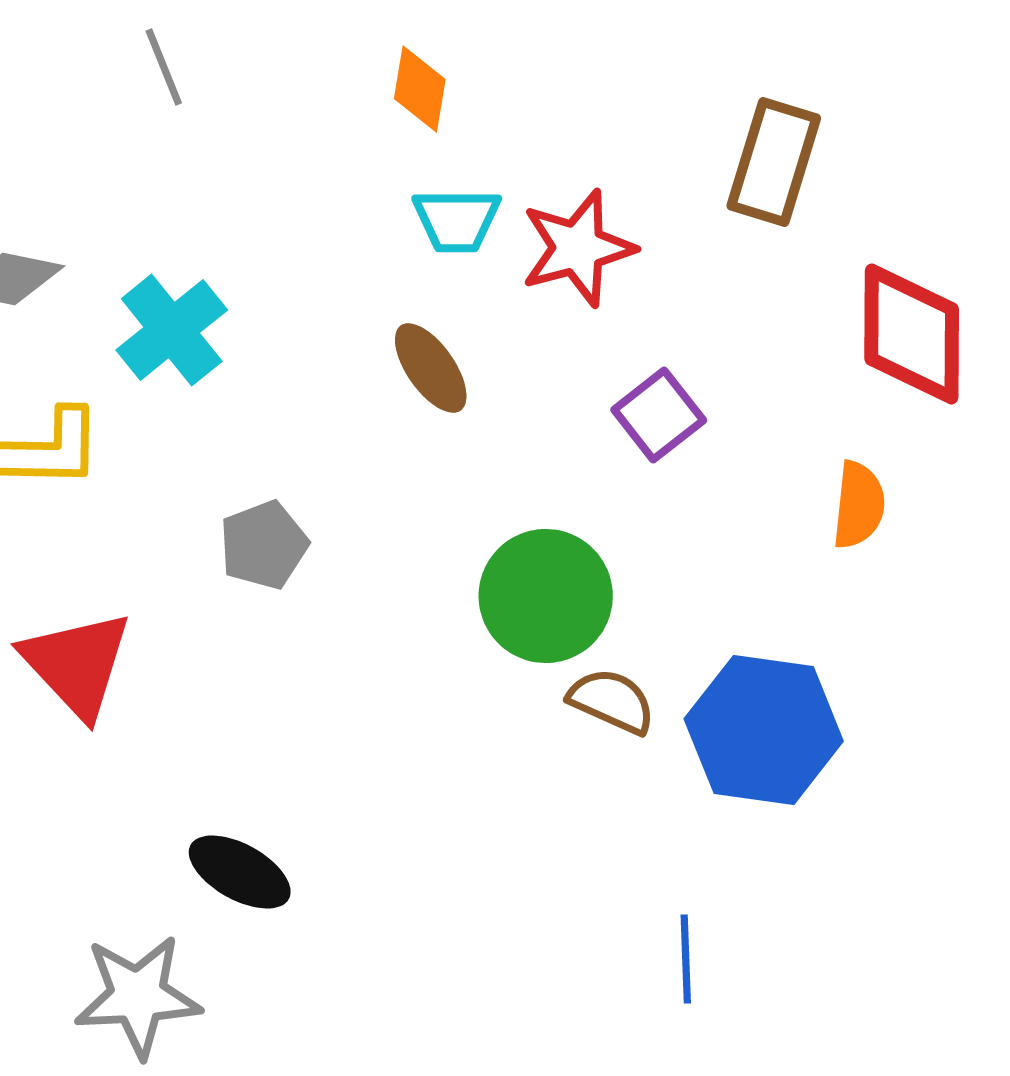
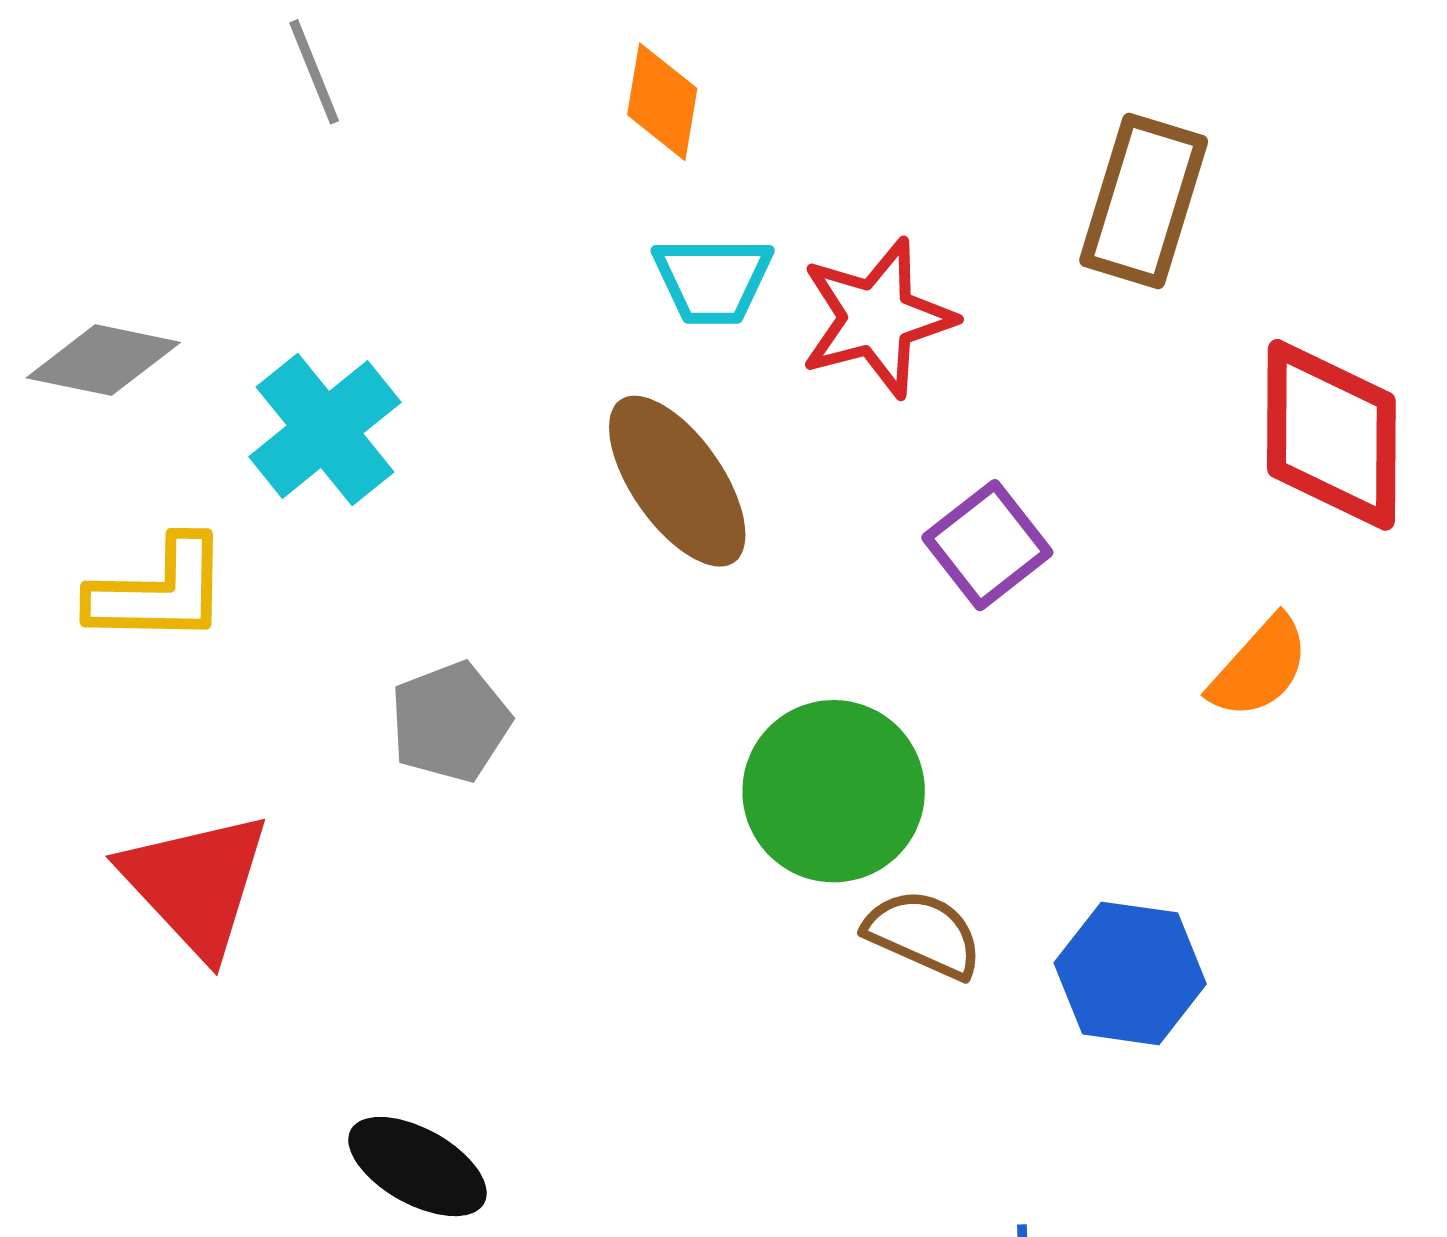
brown ellipse: (431, 368) -> (677, 481), size x1.4
orange semicircle: (859, 505) -> (1259, 667), turned 36
blue hexagon: (764, 730) -> (1130, 973), size x0.7

